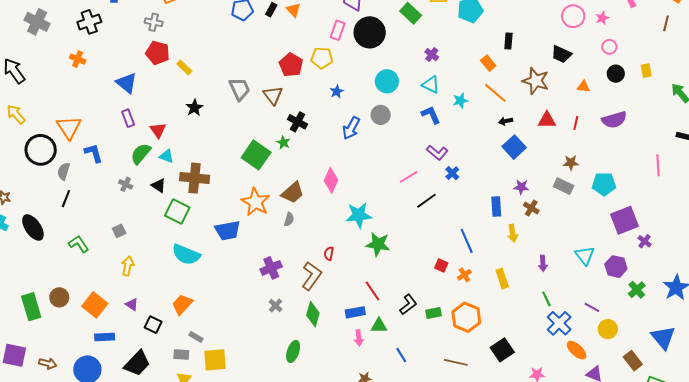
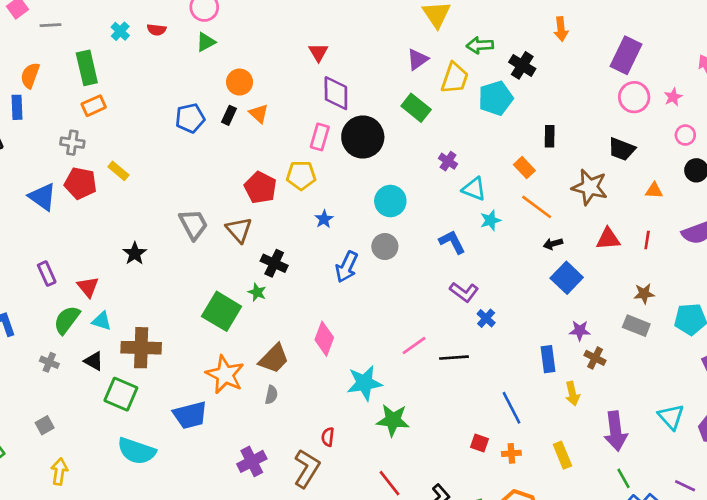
yellow rectangle: (184, 67) -> (118, 171), moved
blue triangle: (127, 83) -> (42, 197), moved
cyan triangle: (431, 85) -> (474, 189), moved
pink line: (409, 177) -> (414, 346), moved
black line: (426, 201) -> (454, 358), turned 35
purple arrow: (543, 263) -> (616, 431), size x1.8
orange cross: (464, 275) -> (511, 453), turned 32

